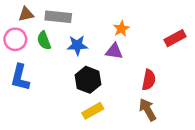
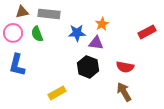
blue star: (77, 45) -> (77, 33), moved
black hexagon: (88, 80) -> (88, 67), moved
red semicircle: (149, 80) -> (125, 67), turned 90
yellow rectangle: (93, 111) -> (57, 93), moved

